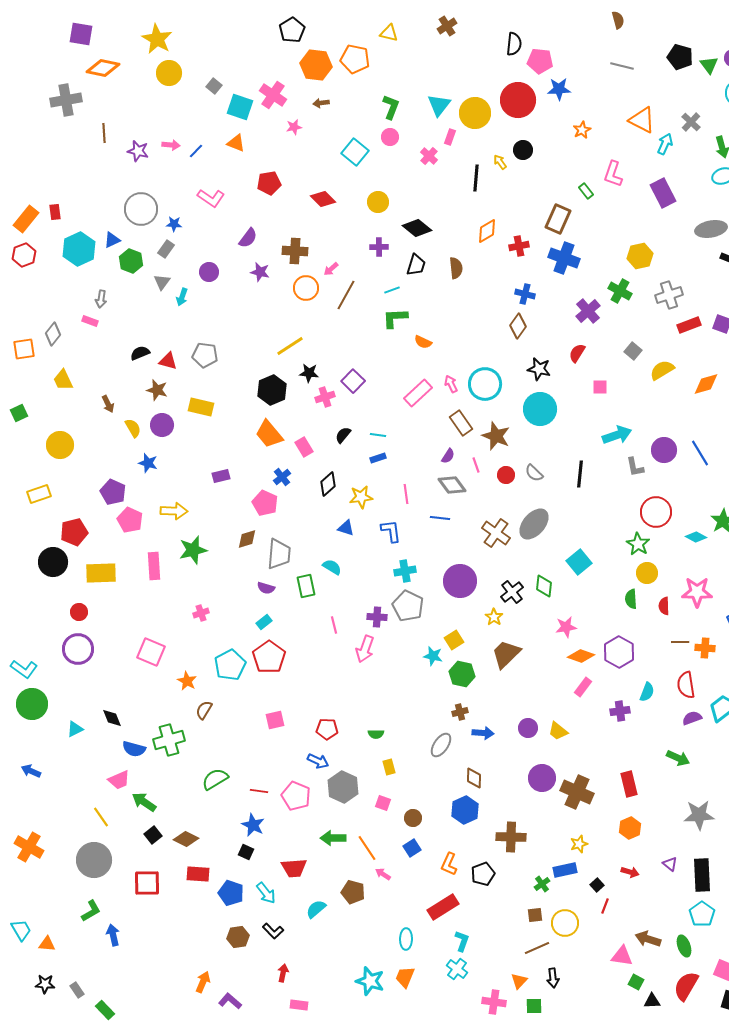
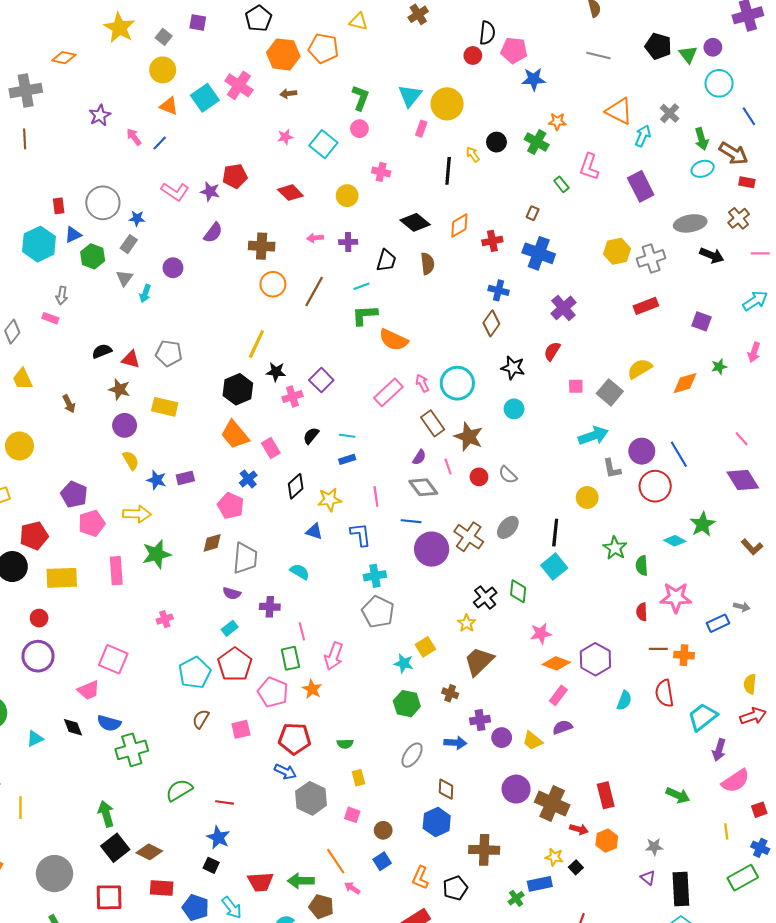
purple square: (81, 34) -> (198, 23), moved, size x0.7
orange diamond: (103, 68) -> (64, 58), size x0.7
yellow circle: (169, 73) -> (163, 70), moved
gray square: (214, 86) -> (164, 37), moved
red circle: (518, 100) -> (473, 55), moved, size x0.5
cyan square: (240, 107) -> (205, 98), turned 36
pink star: (294, 127) -> (285, 137), moved
orange star: (582, 130) -> (557, 121), turned 30
brown line: (104, 133) -> (25, 139), moved
orange triangle: (236, 143) -> (169, 106), moved
pink arrow: (171, 145) -> (134, 137), turned -132
purple star: (138, 151) -> (100, 115), moved, turned 30
pink cross: (429, 156) -> (381, 172), moved, turned -30
red rectangle: (55, 212) -> (59, 206), moved
brown rectangle: (558, 219) -> (533, 213), size x0.5
black diamond: (417, 228) -> (415, 222), moved
pink arrow: (331, 269) -> (315, 238), moved, turned 35
purple star: (260, 272) -> (210, 191), moved
green cross: (620, 291) -> (537, 142), moved
gray cross: (669, 295) -> (651, 258), moved
red rectangle: (689, 325) -> (646, 306), moved
orange semicircle: (423, 342) -> (393, 340), size x1.6
yellow line: (290, 346) -> (256, 344), turned -32
gray square: (633, 351) -> (610, 392), moved, size x1.4
cyan circle: (540, 409) -> (514, 409), size x0.6
yellow semicircle: (133, 428) -> (131, 460), moved
blue star: (148, 463) -> (156, 480), moved
black line: (580, 474) -> (555, 533), moved
red circle: (656, 512) -> (655, 486), moved
pink pentagon: (130, 520) -> (92, 523), turned 30
gray ellipse: (534, 524) -> (508, 527), size x0.7
yellow circle: (647, 573) -> (587, 497), moved
purple circle: (460, 581) -> (432, 549), moved
green rectangle: (306, 586) -> (290, 658), moved
green semicircle: (631, 599) -> (642, 565), moved
purple cross: (377, 617) -> (270, 607), moved
green hexagon: (462, 674) -> (407, 704), moved
orange star: (187, 681) -> (312, 689), moved
brown semicircle: (204, 710) -> (201, 719), moved
purple cross: (620, 711) -> (480, 720), moved
brown cross: (460, 712) -> (450, 693), moved, turned 35
purple semicircle: (692, 718) -> (562, 727), moved
red pentagon: (327, 729) -> (295, 739), size x1.4
blue semicircle: (134, 749) -> (109, 723), moved
green arrow: (678, 758) -> (678, 795), moved
pink trapezoid: (119, 780) -> (88, 690), moved
pink pentagon: (296, 796) -> (273, 692), moved
green arrow: (144, 802) -> (106, 814), turned 40
gray star: (699, 815) -> (654, 847), moved, size x0.6
yellow line: (101, 817) -> (20, 808), moved, turned 35
black square: (153, 835) -> (115, 848), size x1.5
green arrow: (333, 838) -> (301, 881), moved
yellow star: (579, 844) -> (554, 857), turned 30
red arrow: (630, 872) -> (579, 829), moved
black square: (597, 885) -> (576, 867), moved

